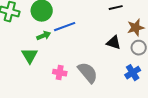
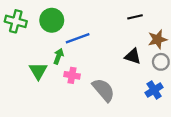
green arrow: (44, 36) -> (58, 56), moved, turned -48
pink cross: (60, 73) -> (72, 75), moved

